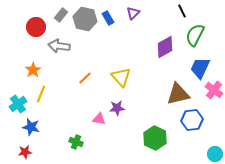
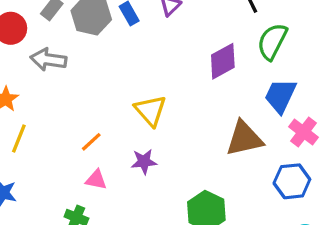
orange line: (85, 78) -> (91, 142), moved
pink triangle: (99, 119) -> (96, 180), moved
blue hexagon: (192, 120) -> (292, 181), moved

